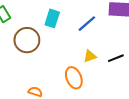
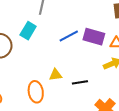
blue line: (87, 24) -> (69, 36), moved

